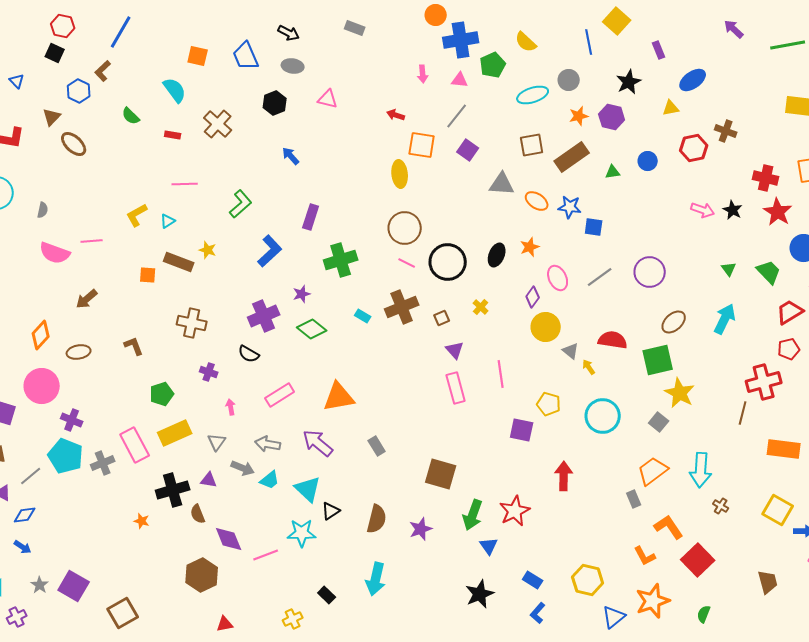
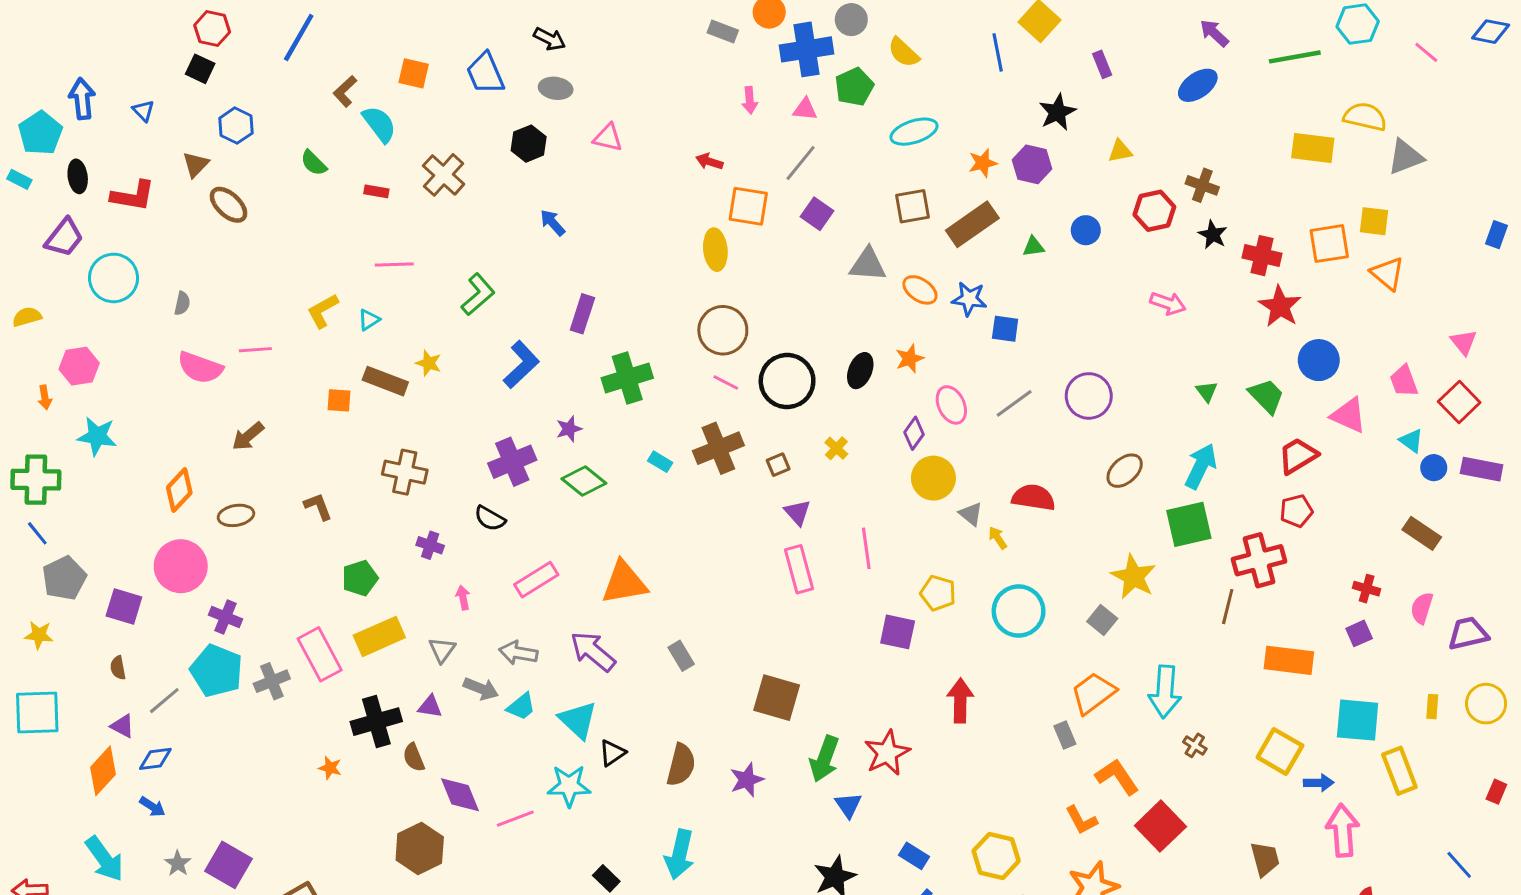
gray rectangle: (355, 28) -> (723, 32), moved
brown L-shape: (103, 71) -> (345, 91), moved
gray circle: (569, 80) -> (851, 20), moved
blue ellipse: (693, 80) -> (1198, 85), moved
black star: (733, 210) -> (1213, 235), moved
green square: (658, 360) -> (1189, 524), moved

